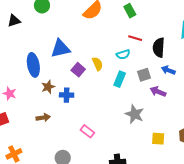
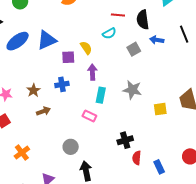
blue ellipse: (33, 65) -> (18, 41), moved, turned 75
purple square: (78, 70) -> (68, 57), turned -32
cyan rectangle: (120, 79) -> (101, 95), moved
brown star: (48, 87) -> (33, 90), moved
purple arrow: (158, 92) -> (92, 72), moved, turned 77

